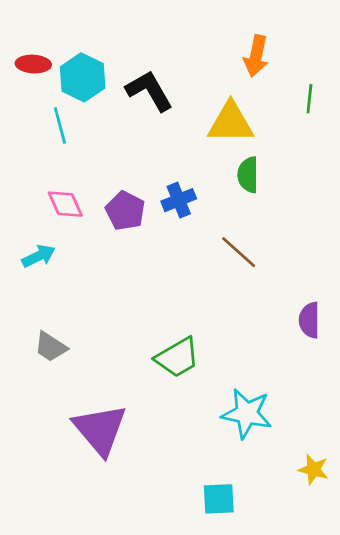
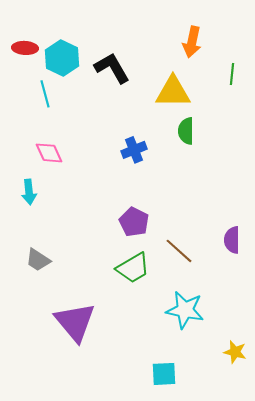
purple pentagon: (125, 211) -> (134, 222), moved
brown line: (239, 252) -> (179, 251), moved
cyan arrow: (39, 256) -> (29, 192), turned 110

